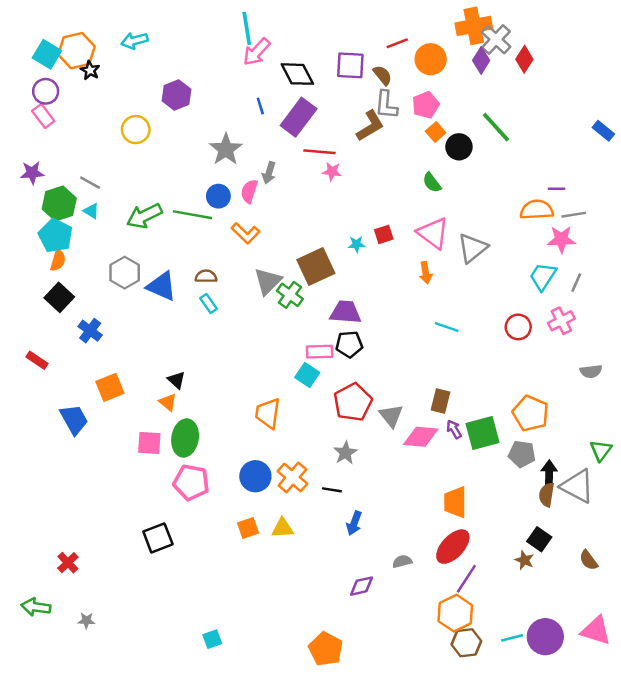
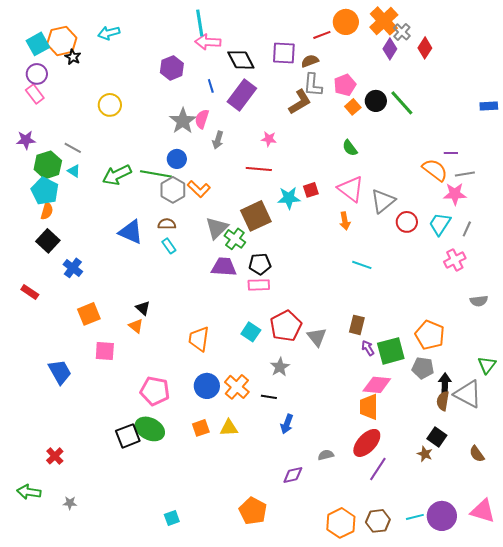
orange cross: (474, 26) -> (384, 21), turned -32
gray cross: (496, 39) -> (402, 32), size x0.7
pink arrow: (257, 52) -> (208, 42), turned 50
cyan square: (47, 54) -> (38, 44), turned 30
orange circle: (431, 59) -> (346, 22), moved
brown semicircle: (382, 75) -> (310, 61), turned -72
purple hexagon: (176, 95) -> (172, 68), moved
blue rectangle: (603, 131) -> (489, 106), turned -42
black circle: (459, 147) -> (376, 101), moved
red line: (320, 152) -> (259, 169), moved
pink semicircle: (249, 191) -> (202, 119), moved
orange semicircle: (537, 210) -> (435, 170), turned 40
cyan star: (357, 244) -> (289, 198), size x1.6
gray hexagon: (125, 273) -> (173, 190), moved
purple trapezoid: (345, 312) -> (224, 267), moved
red circle: (518, 327) -> (407, 222), moved
black pentagon: (349, 344) -> (260, 264), moved
cyan square: (307, 375) -> (251, 332), moved
orange trapezoid: (268, 413) -> (199, 339), moved
blue trapezoid: (74, 419) -> (60, 372), moved
pink diamond: (421, 437) -> (377, 385), moved
green ellipse: (185, 438) -> (150, 429), moved, turned -72
pink square: (149, 443) -> (105, 351), moved
orange hexagon: (455, 613) -> (341, 523), moved
orange pentagon: (326, 649) -> (253, 511), moved

